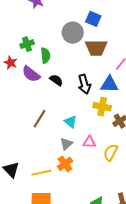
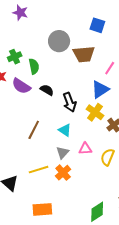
blue square: (93, 19) -> (97, 25), moved
black arrow: (84, 84) -> (70, 102), moved
blue triangle: (109, 84) -> (100, 89), turned -30
yellow cross: (102, 107) -> (95, 112), turned 30
yellow line: (41, 173) -> (39, 170), moved

